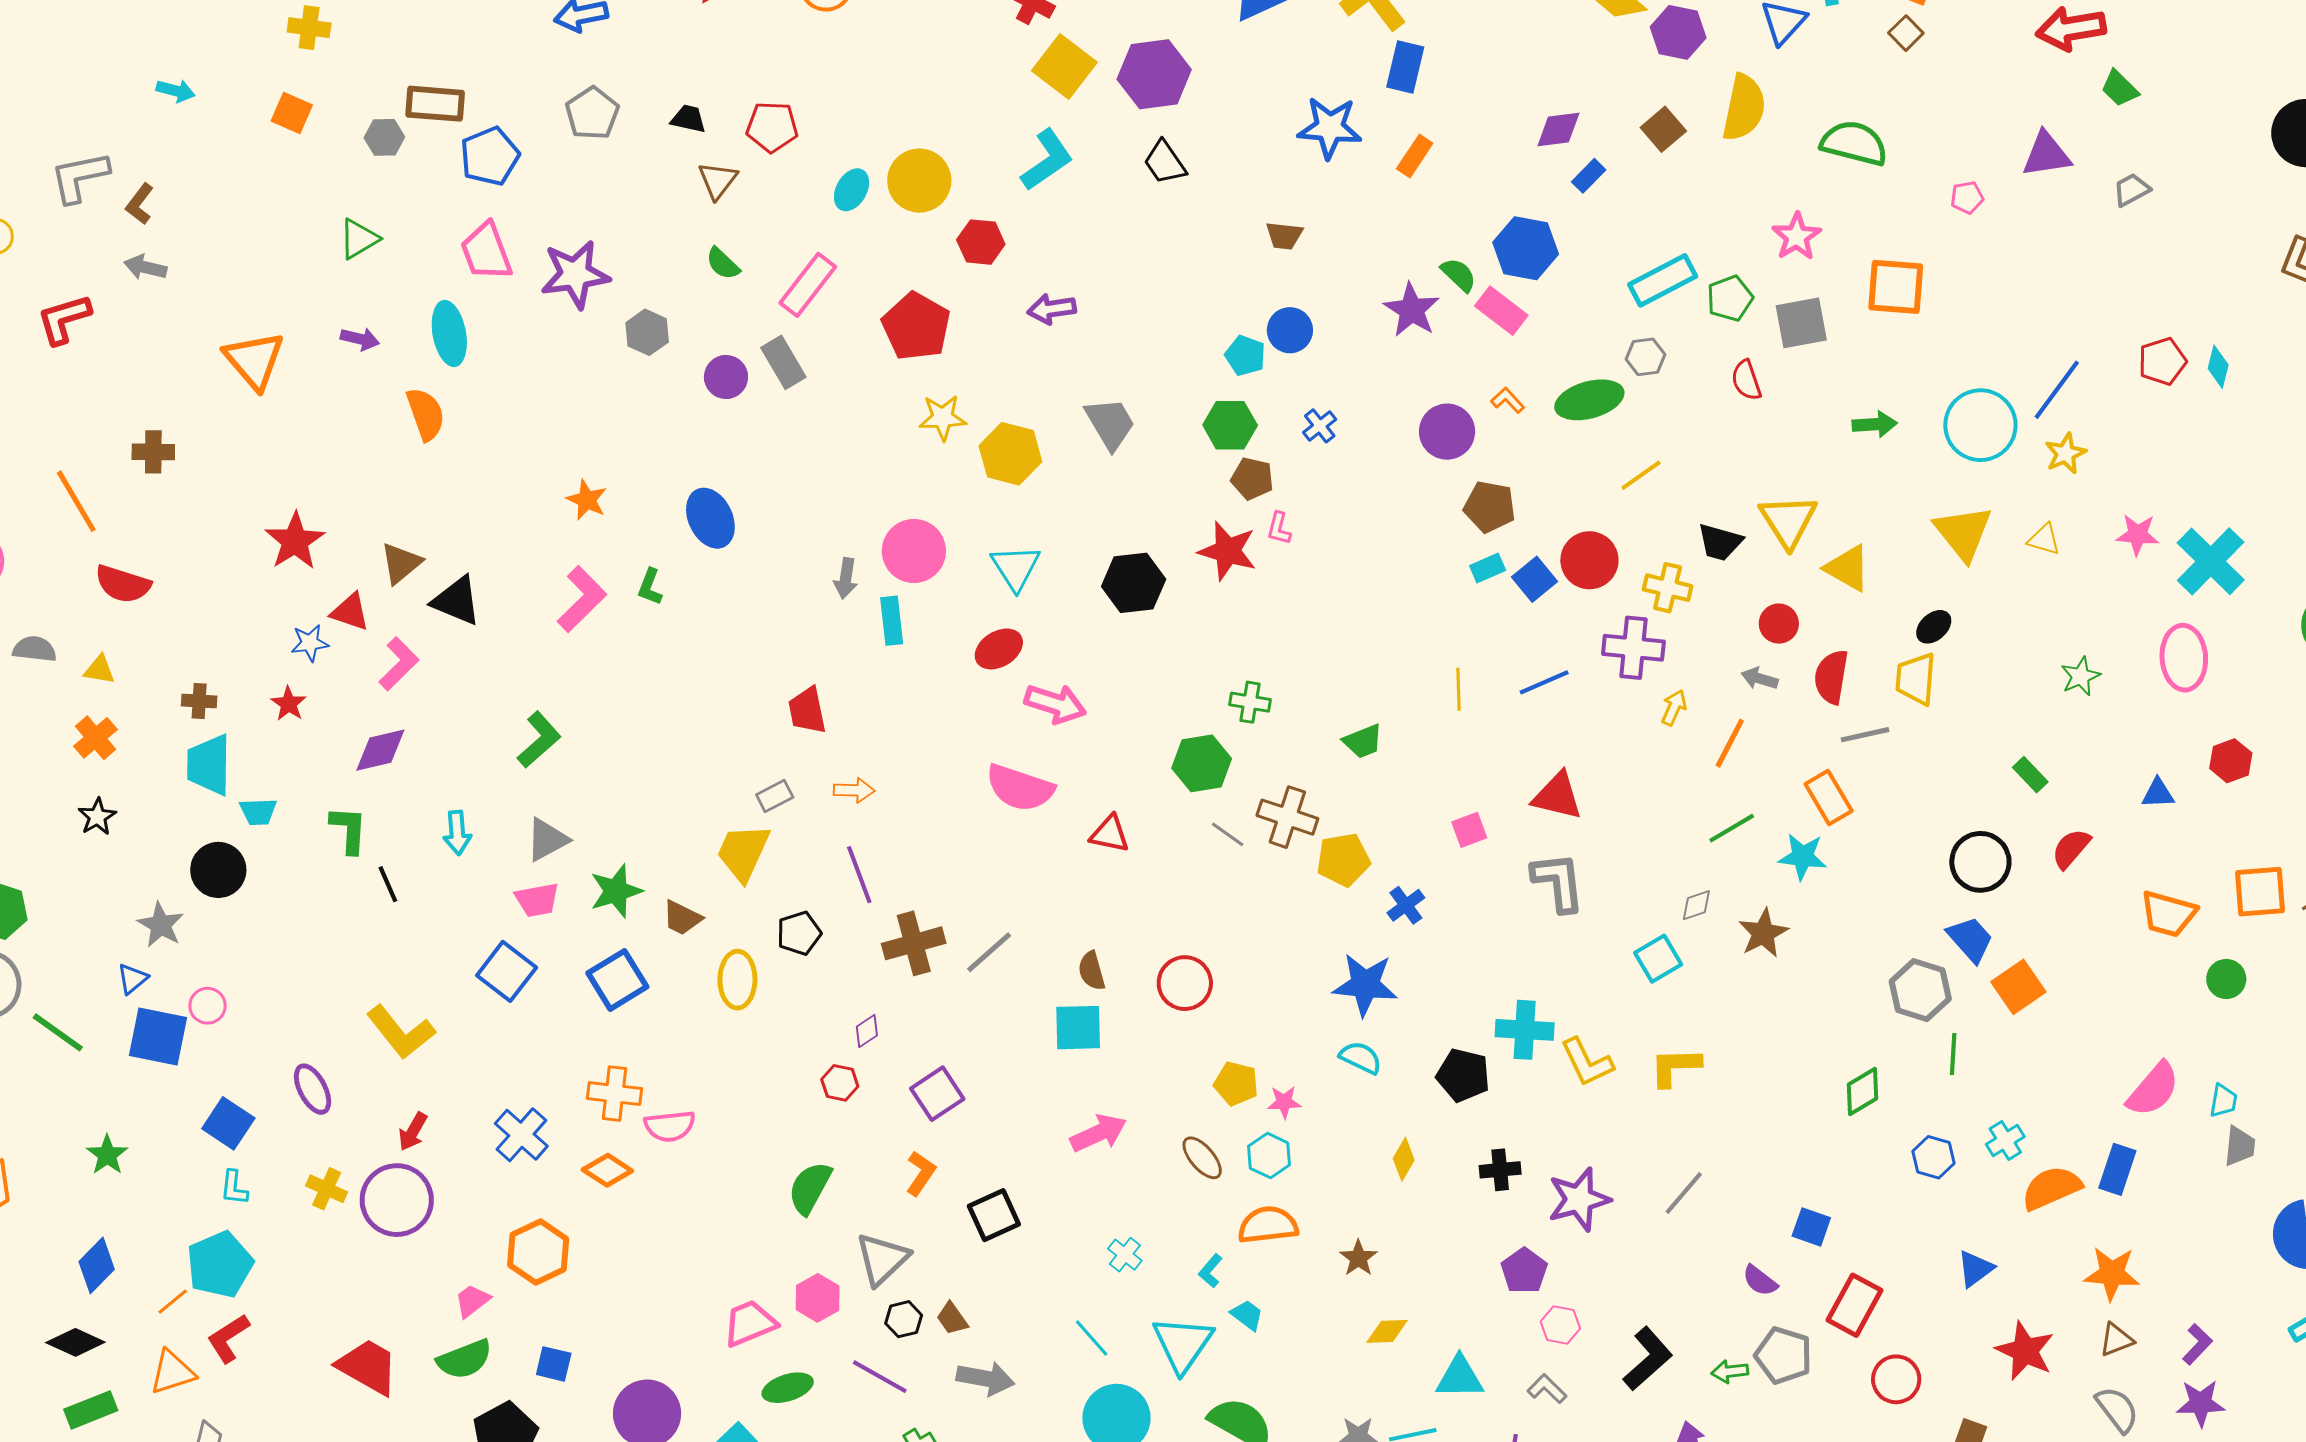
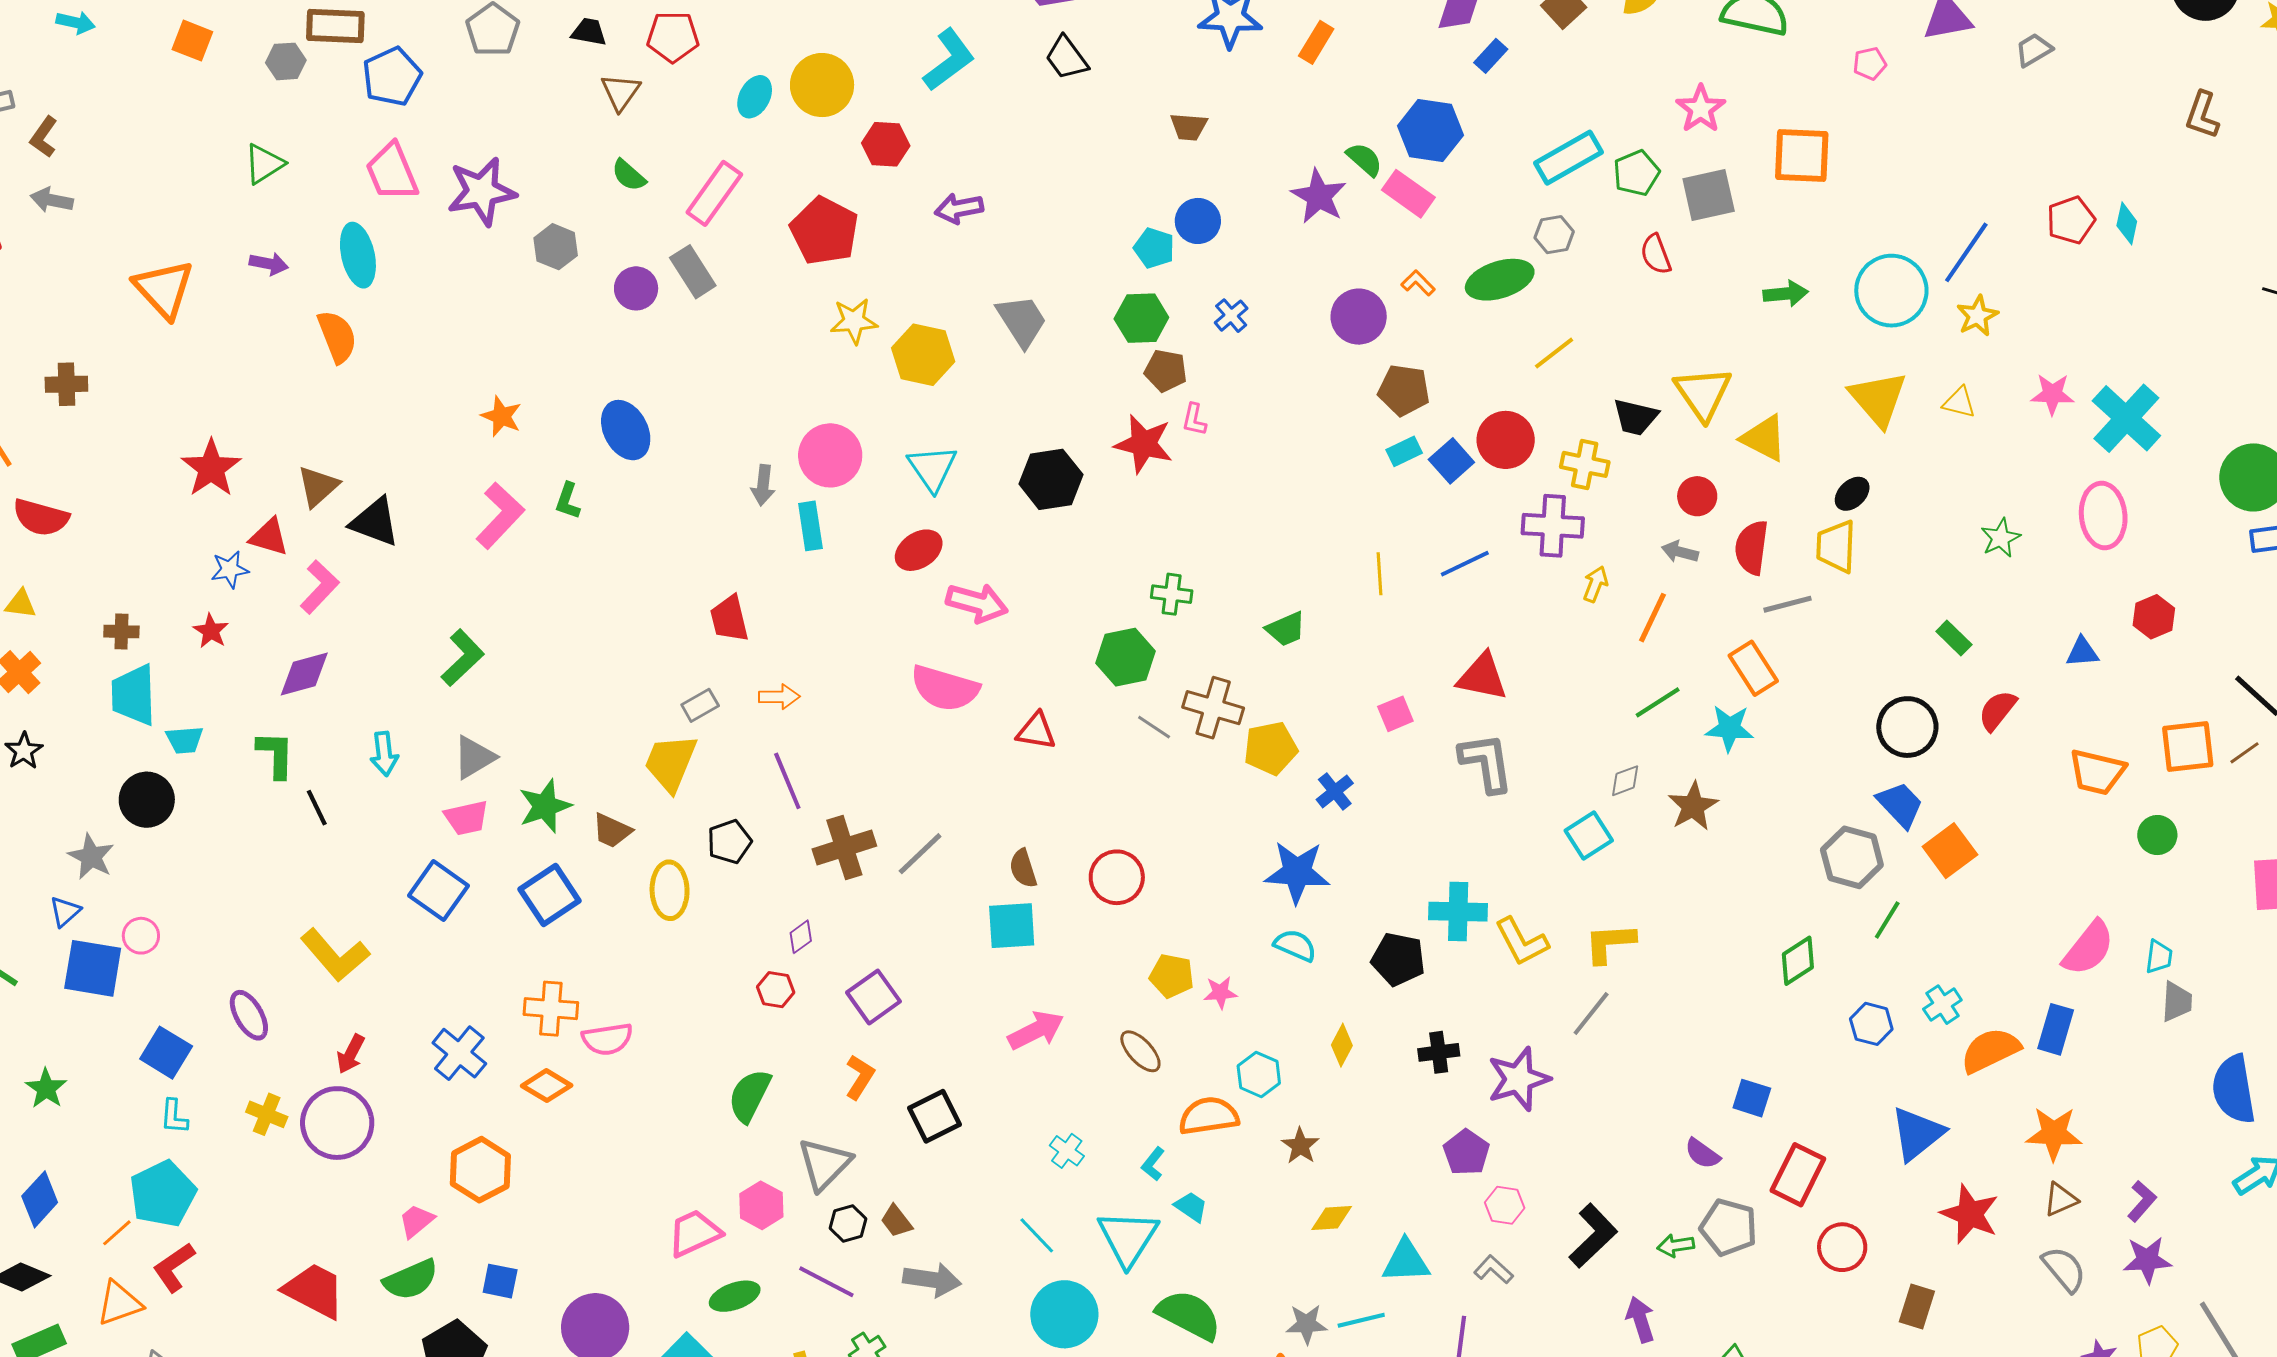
green line: (1953, 1054) -> (1887, 920), turned 30
cyan hexagon: (1269, 1156) -> (1259, 1075), moved
gray line: (1684, 1193) -> (1591, 1014), moved
blue triangle: (1975, 1269) -> (1917, 1134), size x1.5

